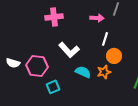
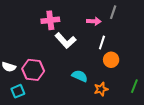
white L-shape: (69, 50) -> (66, 41), moved
orange star: (104, 72) -> (101, 89), moved
cyan square: (53, 87) -> (18, 91), moved

